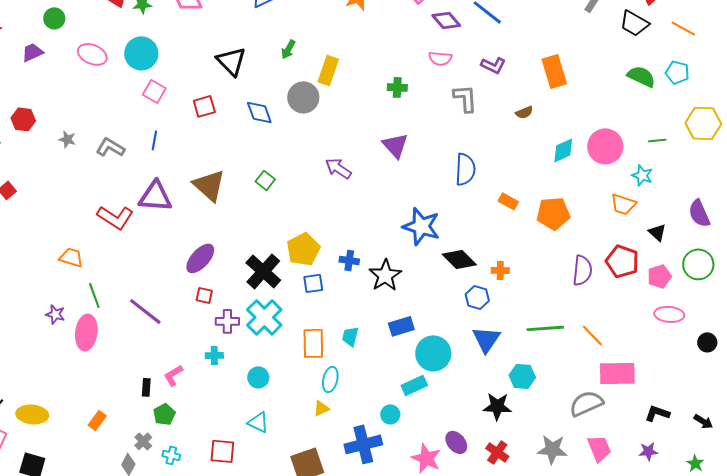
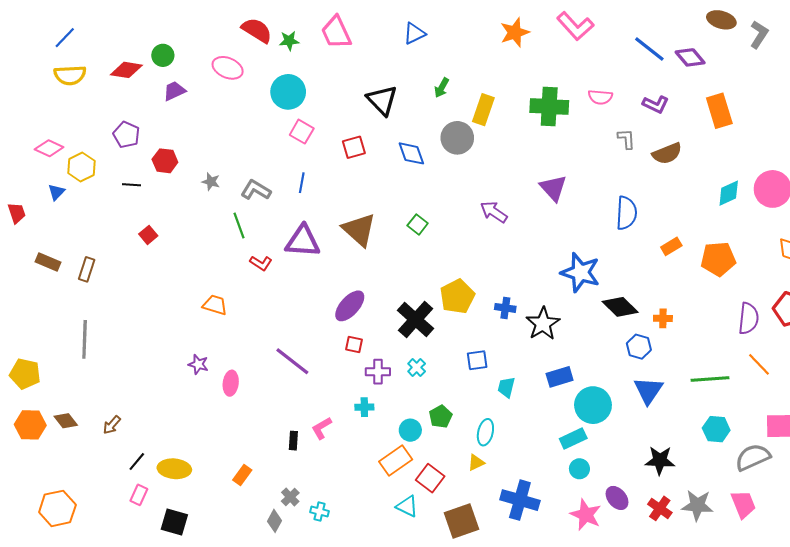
green circle: (54, 18) -> (163, 55), moved
purple diamond: (446, 20) -> (690, 57), moved
pink ellipse: (92, 54) -> (228, 68), moved
green cross: (397, 87) -> (549, 106), moved, size x1.8
gray L-shape: (465, 98) -> (626, 139), size x0.7
brown semicircle: (524, 112) -> (667, 153), moved, size x1.6
orange rectangle: (508, 201) -> (671, 246), turned -60
red L-shape: (115, 217) -> (261, 263), size x0.6
blue square: (313, 283) -> (477, 360), moved
green line: (94, 295) -> (239, 226), moved
cyan cross: (264, 317) -> (417, 367), size x0.5
pink ellipse: (86, 332) -> (231, 383), size x0.7
orange line: (592, 335) -> (759, 364), moved
orange rectangle: (313, 343) -> (396, 460), moved, turned 56
cyan hexagon: (522, 376) -> (716, 429), moved
green pentagon: (164, 414) -> (441, 417), moved
cyan circle: (390, 414) -> (579, 469), moved
cyan triangle: (258, 422) -> (407, 506), moved
blue cross: (363, 444) -> (520, 500), turned 30
pink trapezoid: (599, 448) -> (743, 504), moved
gray star: (552, 449) -> (697, 505), moved
red square: (222, 451) -> (430, 478), moved, turned 32

